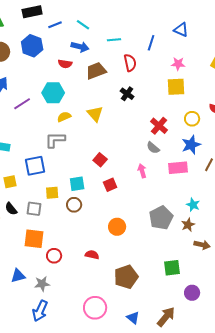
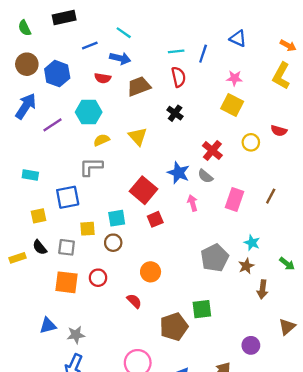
blue line: (55, 25) -> (90, 46), moved
cyan line: (114, 40) -> (176, 51), moved
blue hexagon: (32, 46) -> (57, 74), moved
yellow square: (176, 87) -> (232, 105), turned 30
blue star: (191, 145) -> (179, 173), moved, turned -30
red square: (100, 160) -> (144, 190), size x1.6
pink rectangle: (178, 168) -> (235, 200), turned -66
orange circle: (117, 227) -> (151, 272), moved
brown arrow: (202, 245) -> (263, 289), turned 84
red semicircle: (92, 255) -> (134, 301), turned 32
red circle: (54, 256) -> (98, 278), moved
green square: (172, 268) -> (202, 309), moved

